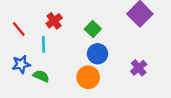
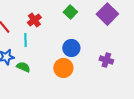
green square: (93, 29) -> (70, 12), moved
purple cross: (139, 68) -> (106, 60), turned -32

